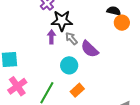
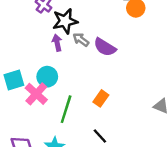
cyan circle: (69, 65) -> (47, 77), moved
pink cross: (17, 86) -> (36, 94), moved

